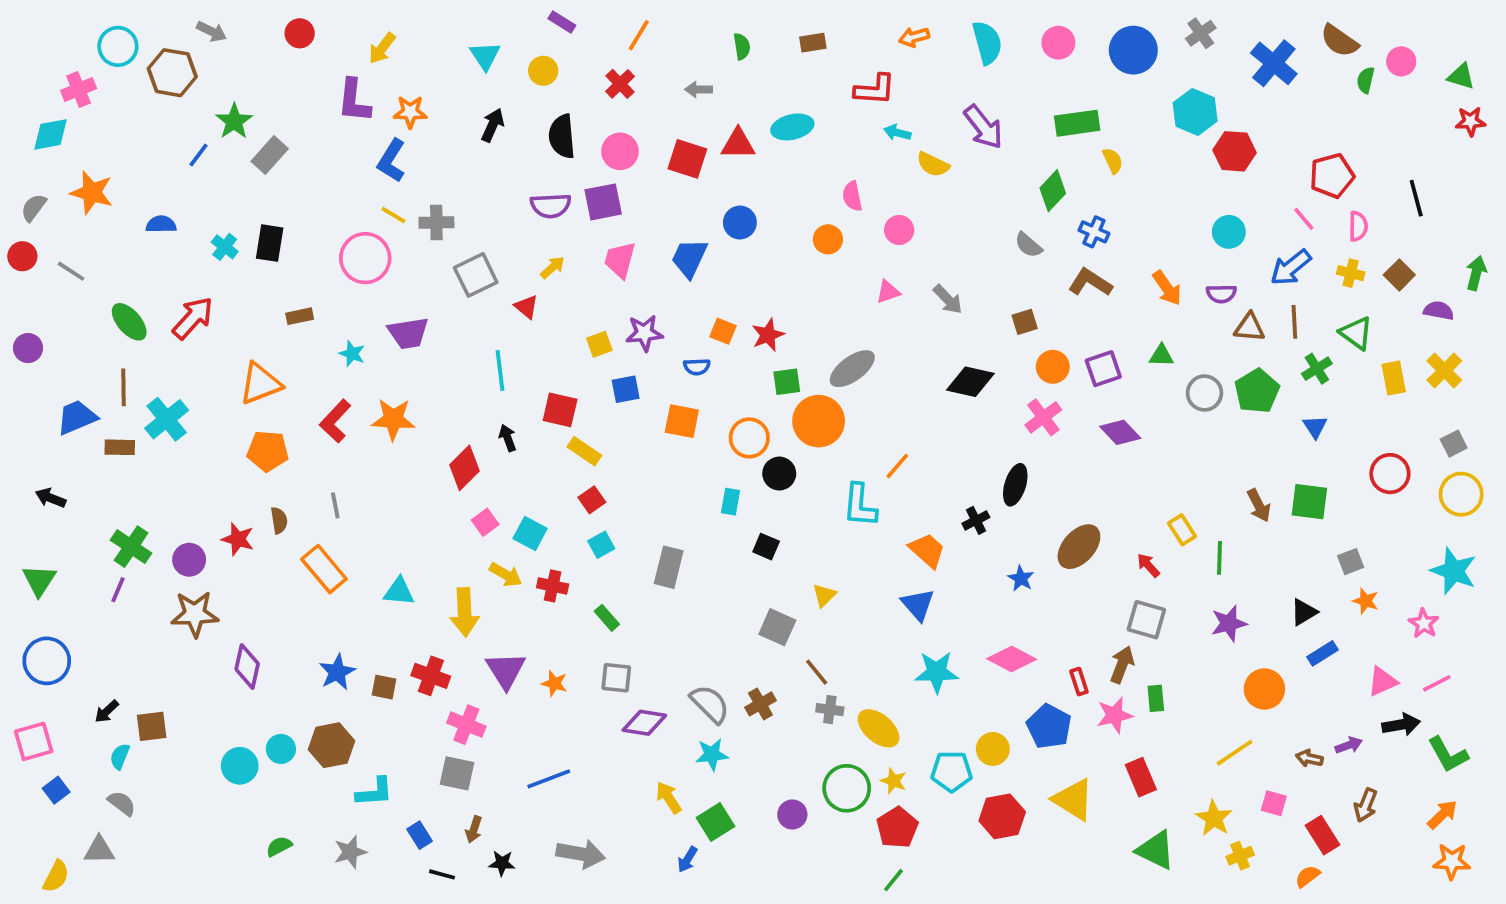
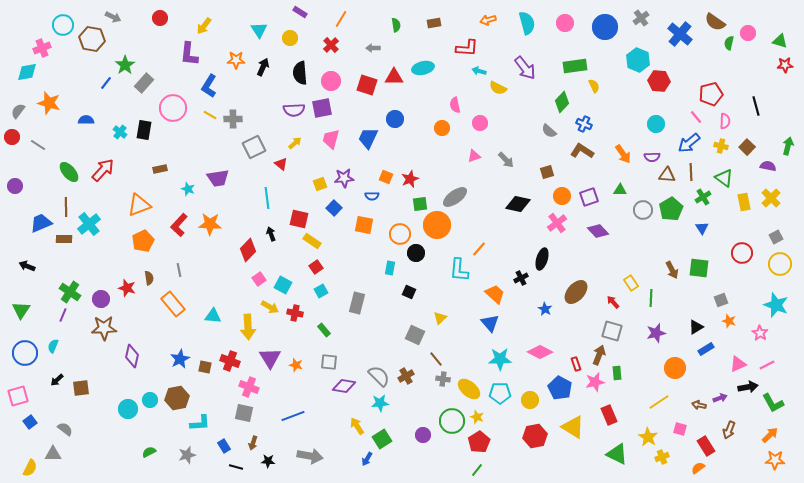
orange star: (410, 112) -> (236, 60), moved
pink circle: (365, 258) -> (173, 108), moved
blue square: (626, 389) -> (334, 208), turned -35
orange pentagon: (268, 451) -> (143, 241), turned -30
cyan semicircle: (120, 756) -> (53, 346), moved
cyan pentagon: (952, 771) -> (500, 393), moved

